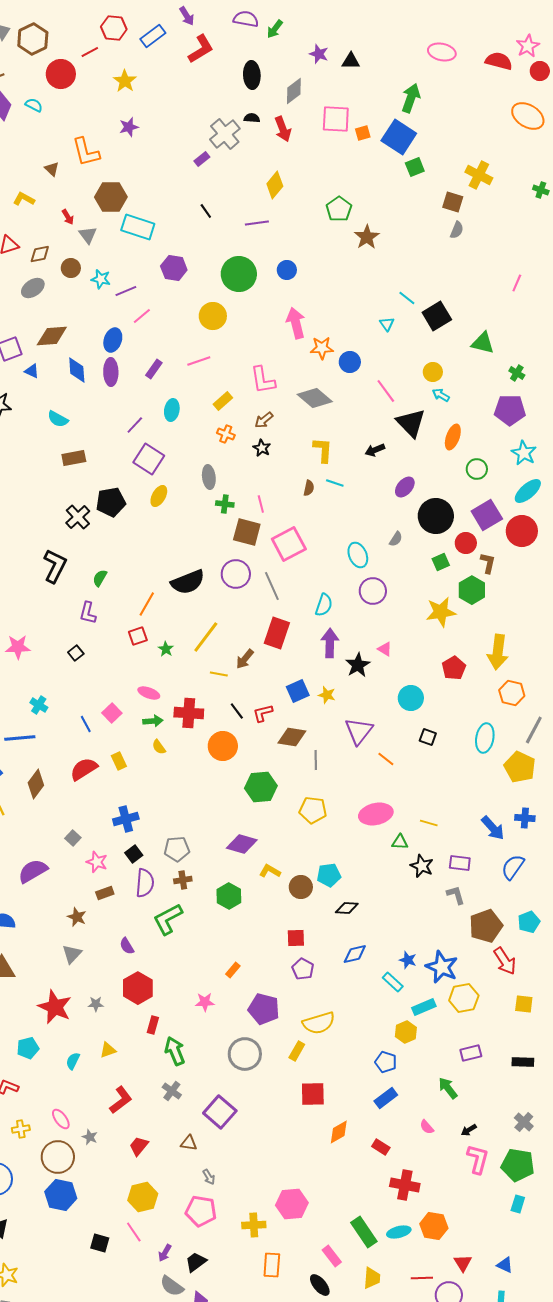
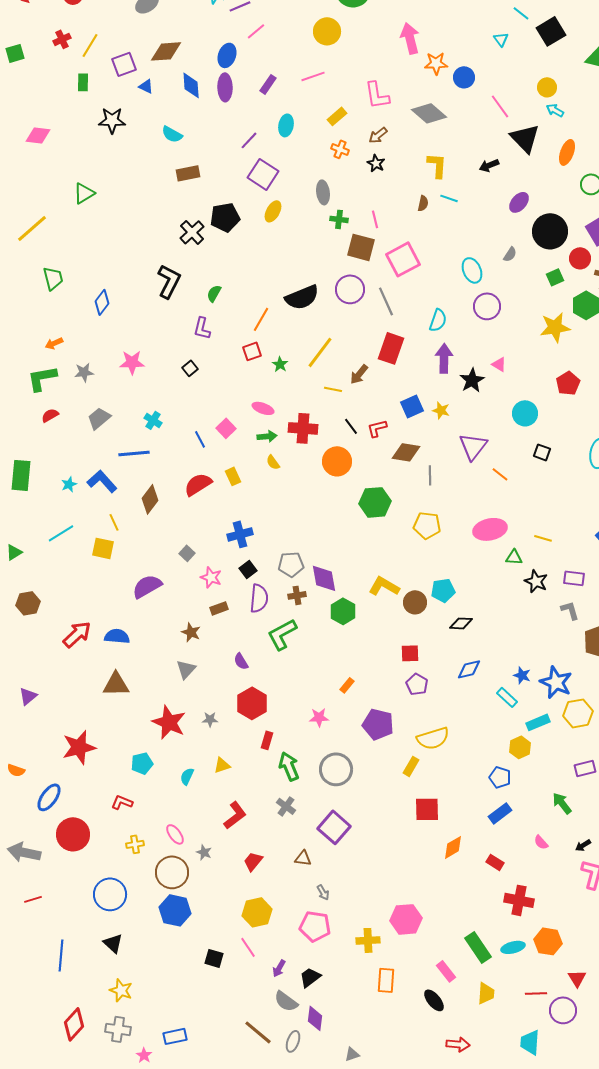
purple diamond: (242, 844) -> (324, 578), moved, turned 64
yellow L-shape: (270, 871) -> (384, 586), size x1.4
gray circle: (245, 1054) -> (336, 769), moved

